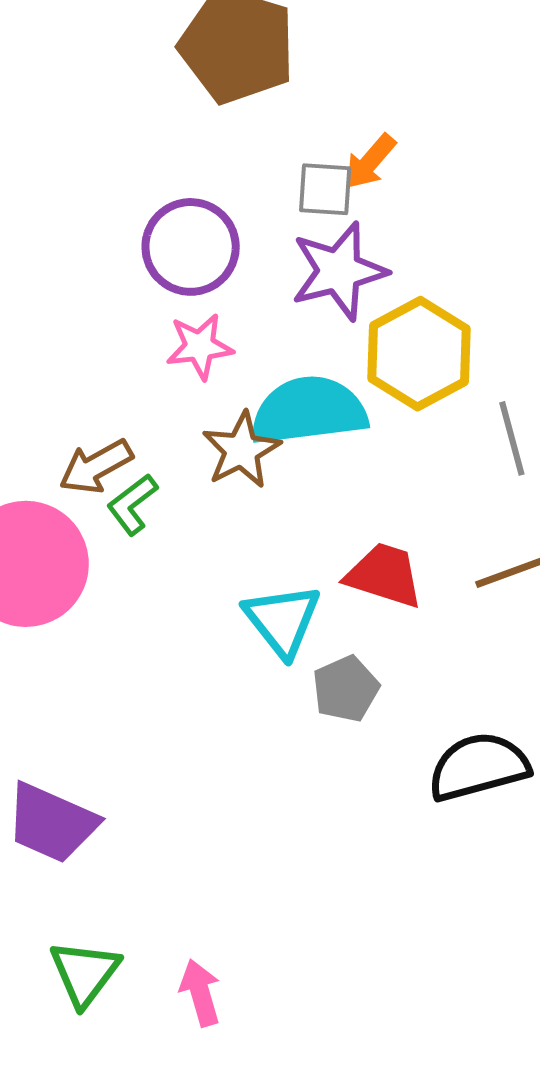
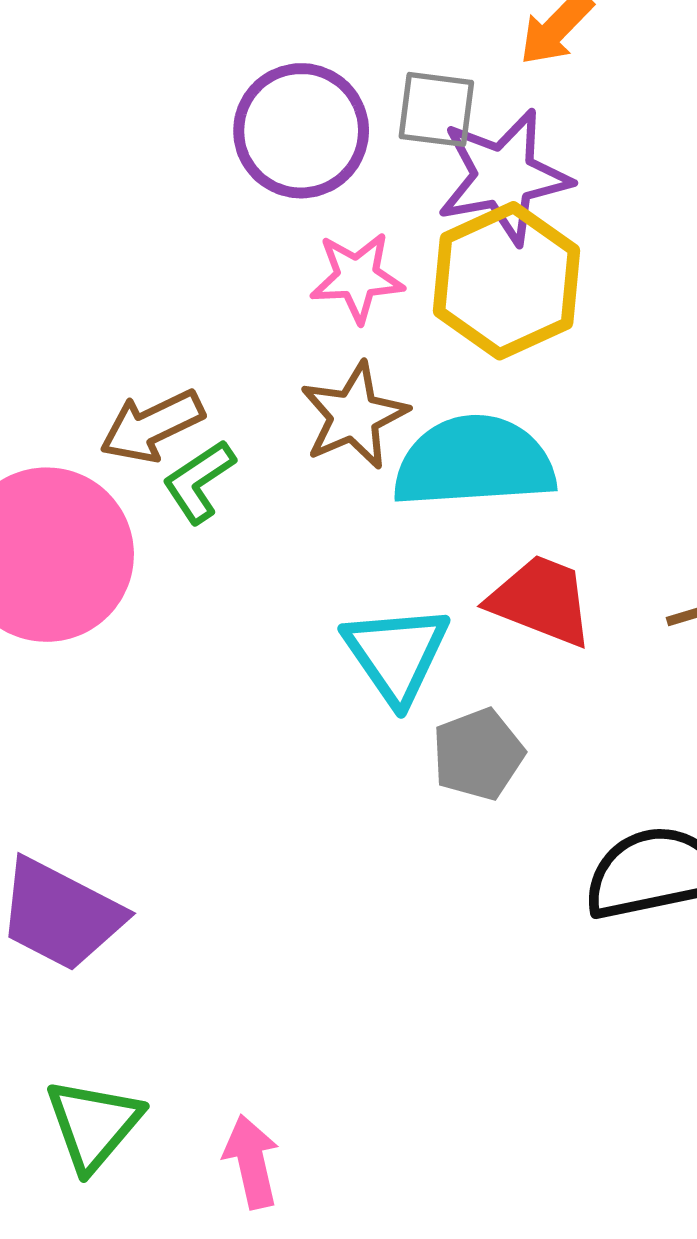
gray square: (325, 189) -> (436, 109), moved
pink star: (200, 346) -> (357, 277), moved
yellow hexagon: (419, 354) -> (506, 281), moved
cyan semicircle: (309, 411) -> (474, 462), moved

